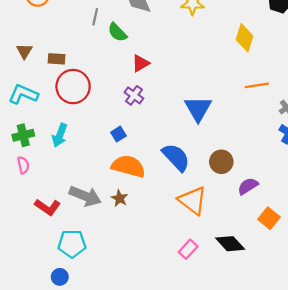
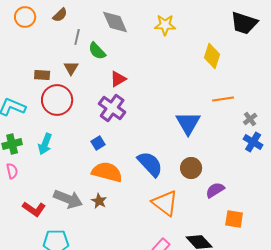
brown triangle: (24, 51) -> (71, 68), moved
purple cross: (134, 95) -> (112, 108), size x1.5
blue triangle: (198, 109) -> (188, 123), moved
orange square: (269, 218) -> (234, 219), turned -30

